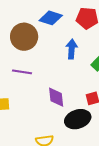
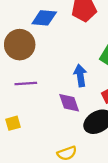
blue arrow: (72, 49) -> (80, 76), moved

